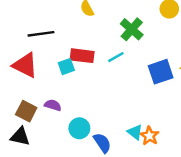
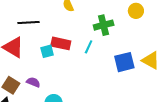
green cross: (132, 29) -> (104, 25), turned 30
cyan line: (116, 57) -> (89, 47), turned -40

